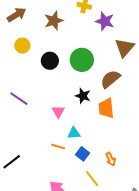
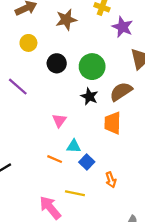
black star: (83, 96) -> (89, 96), moved
purple line: (19, 99) -> (18, 87), moved
blue square: (82, 154) -> (87, 162), moved
yellow line: (92, 179) -> (75, 193), moved, turned -48

